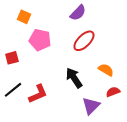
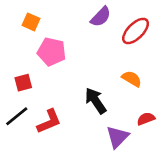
red ellipse: (84, 41) -> (136, 31), moved
red square: (12, 58) -> (23, 83), moved
orange semicircle: (106, 70) -> (132, 79), moved

